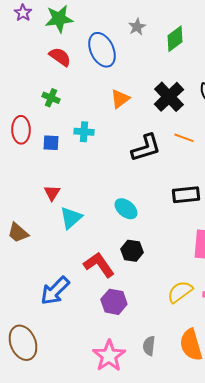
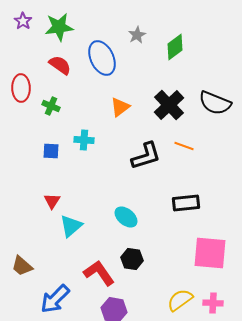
red ellipse: (21, 130) -> (21, 88), moved
brown trapezoid: (18, 233) -> (22, 266), moved

